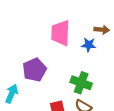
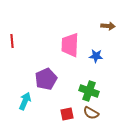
brown arrow: (102, 30) -> (108, 26), moved

